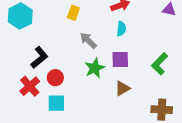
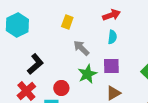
red circle: (55, 78) -> (61, 88), moved

